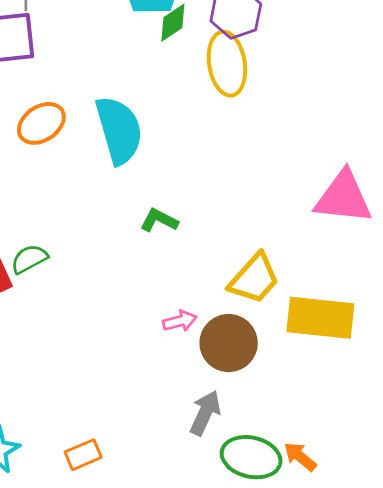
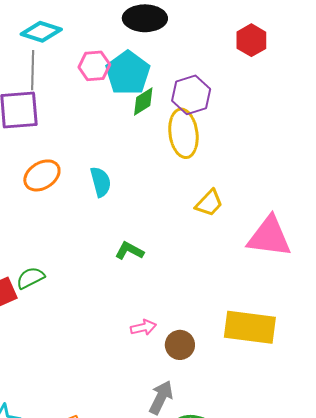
cyan semicircle: (119, 130) -> (101, 182), size x0.6
yellow trapezoid: (254, 279) -> (209, 203), moved, size x0.7
brown circle: (229, 343) -> (180, 345), size x0.7

